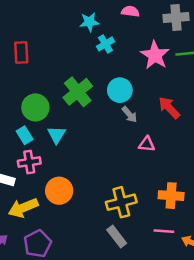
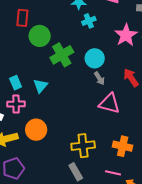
green circle: (35, 107) -> (40, 36), moved
pink triangle: (147, 144) -> (109, 103), size x1.6

